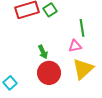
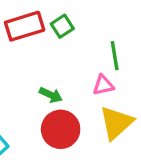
green arrow: (43, 52) -> (51, 95), turned -40

